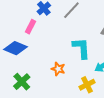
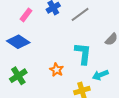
pink rectangle: (30, 27) -> (26, 15), moved

